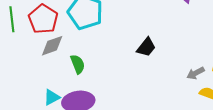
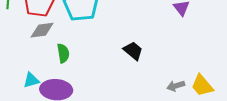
black trapezoid: (146, 47) -> (133, 51), turned -100

